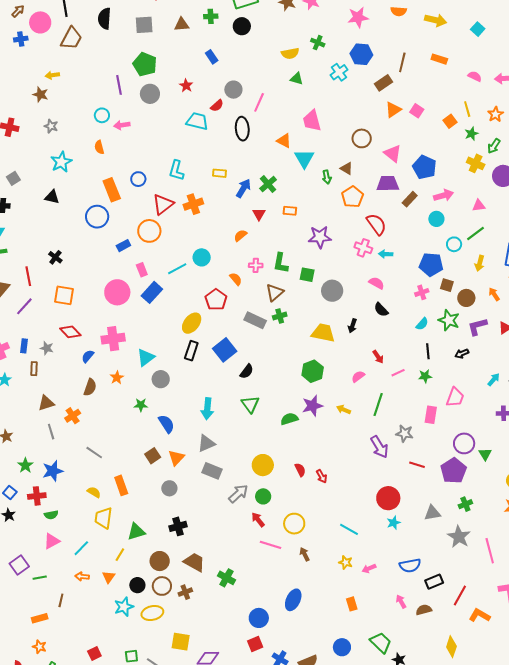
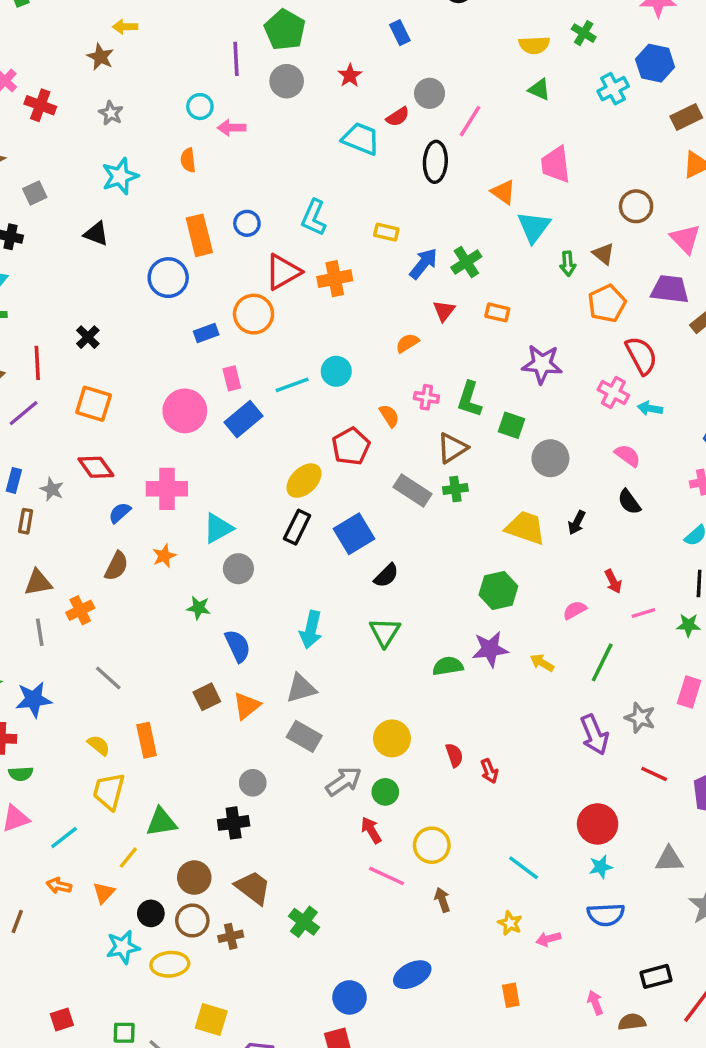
gray circle: (169, 488) -> (253, 783), moved
blue semicircle: (410, 565) -> (606, 915), moved
blue ellipse: (293, 600) -> (412, 975), turned 30

